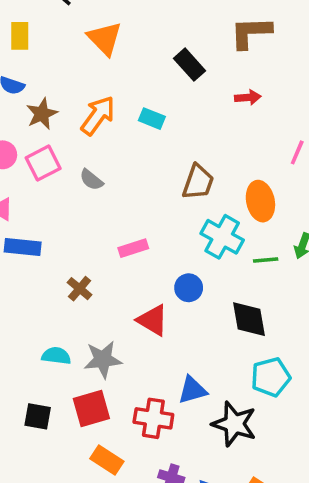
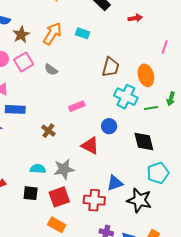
black square: (38, 416) -> (31, 193), moved
orange rectangle: (107, 460) -> (57, 225), moved

